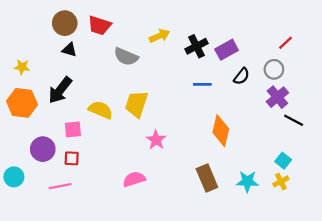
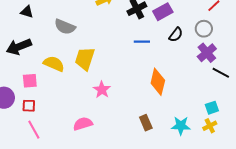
gray semicircle: (126, 57) -> (65, 27), moved
black arrow: (60, 90) -> (19, 47), turned 30
cyan square: (283, 161) -> (212, 108), turned 32
brown rectangle: (207, 178) -> (146, 123), size x0.7
pink line: (60, 186) -> (34, 130), moved, turned 72

